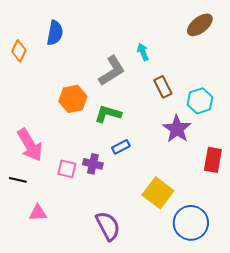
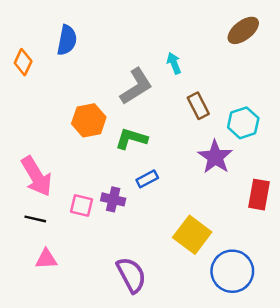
black line: (18, 180) -> (35, 219), moved

